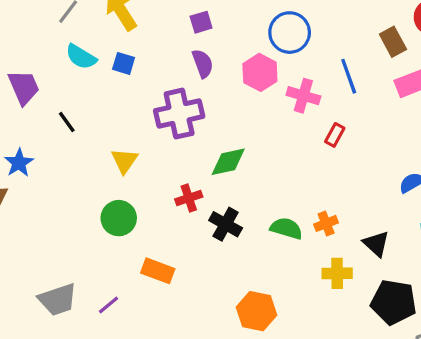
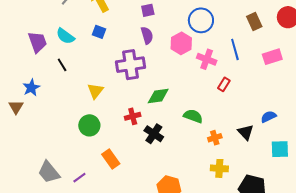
brown rectangle: (393, 42) -> (254, 21), moved
cyan semicircle: (81, 57) -> (65, 36), moved
green semicircle: (286, 228) -> (193, 116), moved
black triangle: (376, 244) -> (246, 132), moved
orange rectangle: (158, 271) -> (111, 159), turned 30
gray trapezoid: (58, 300) -> (49, 172), turned 65

